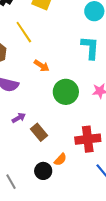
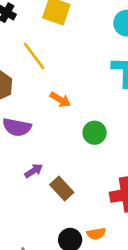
green circle: (66, 92) -> (95, 133), size x0.7
orange semicircle: (60, 159) -> (96, 234), moved, turned 40

